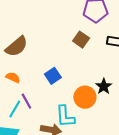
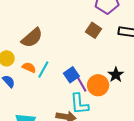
blue square: (53, 76) -> (71, 75), moved
purple line: (26, 101) -> (82, 84), moved
cyan line: (15, 109) -> (43, 69), moved

